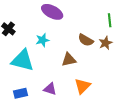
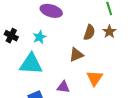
cyan star: (42, 40) -> (40, 37), moved
brown semicircle: (86, 40) -> (89, 32), turned -91

